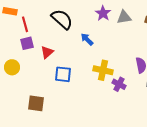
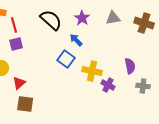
purple star: (103, 13) -> (82, 18), moved
red triangle: (47, 52) -> (19, 83), moved
blue square: (63, 74) -> (66, 59), moved, turned 30

